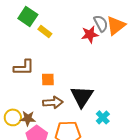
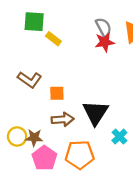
green square: (28, 16) -> (34, 22), turned -30
gray semicircle: (101, 23) -> (104, 27), moved
brown L-shape: (24, 67) -> (30, 80), turned 35

